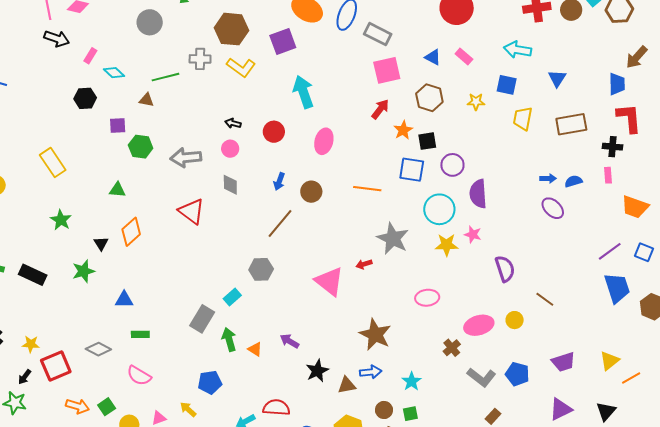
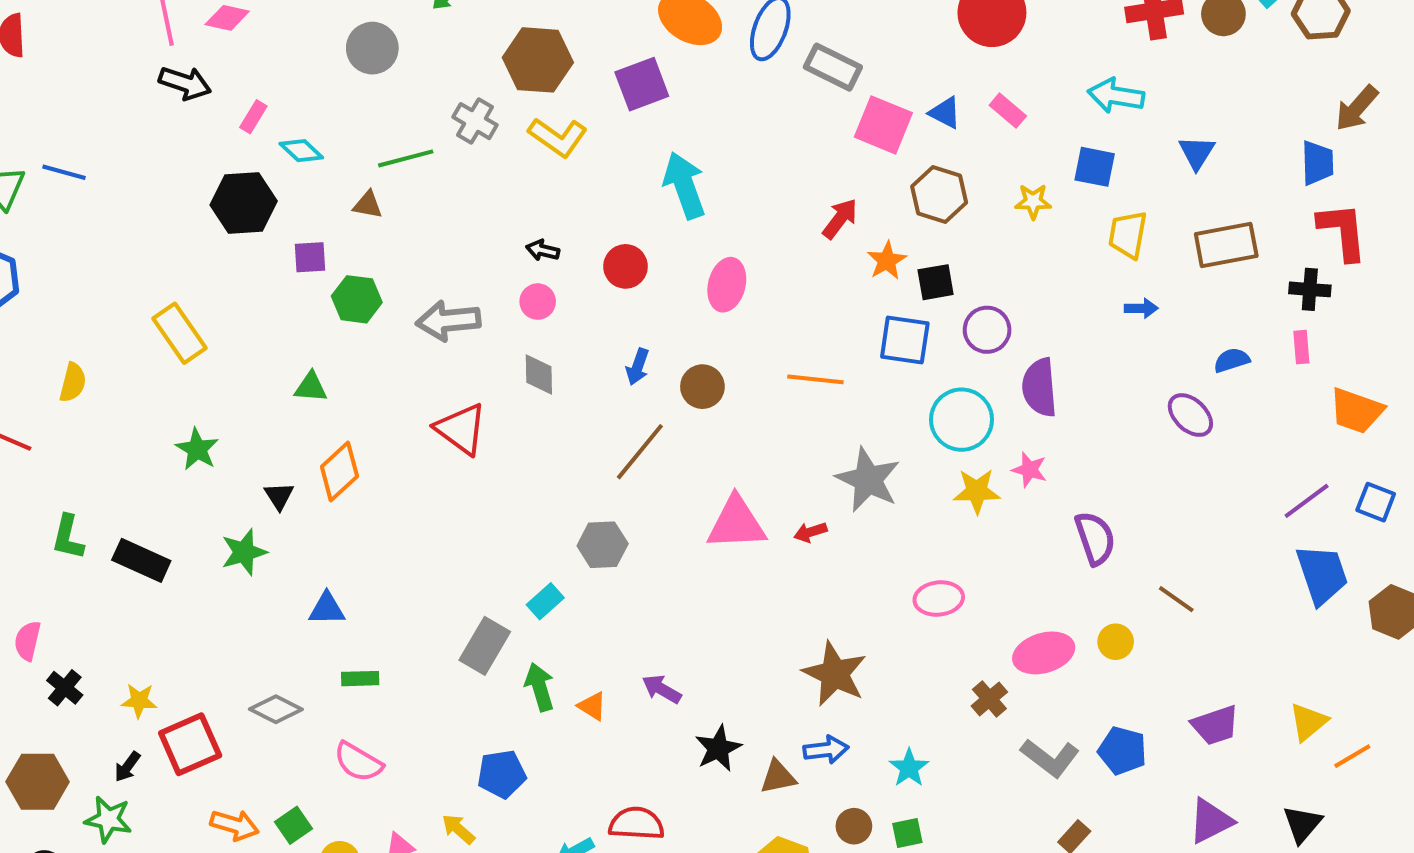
gray cross: (200, 59) -> (475, 121), turned 30
pink square: (387, 70) -> (883, 125), moved, turned 36
black hexagon: (85, 98) -> (244, 203), size x1.4
blue arrow: (548, 178) -> (1141, 308), moved
pink triangle: (329, 281) -> (736, 523), moved, turned -40

